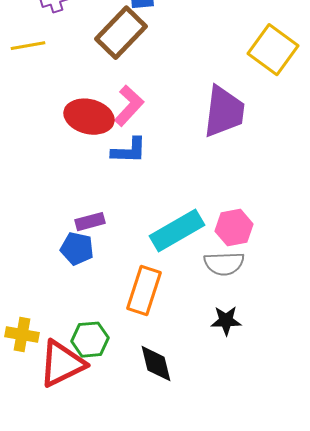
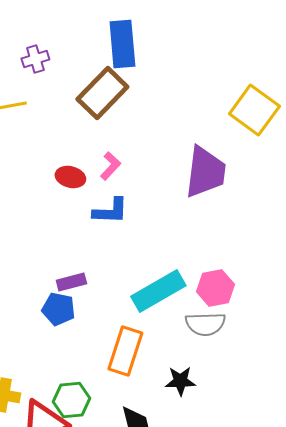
pink L-shape: (129, 106) -> (110, 166), size x0.7
red ellipse: (89, 117) -> (70, 177), size x0.6
black star: (226, 321) -> (180, 381), moved

